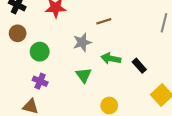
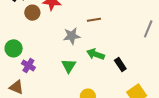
brown circle: (18, 33) -> (32, 13), moved
green circle: (40, 52) -> (14, 48), moved

